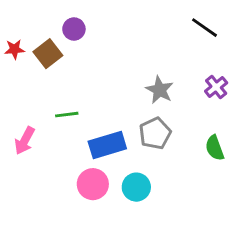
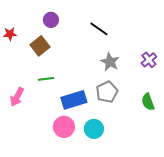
black line: (204, 28) -> (99, 29), moved
brown square: (48, 54) -> (40, 46), moved

